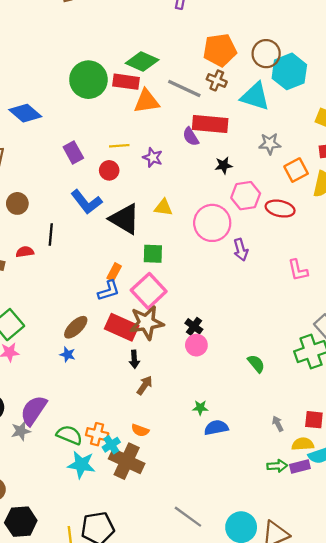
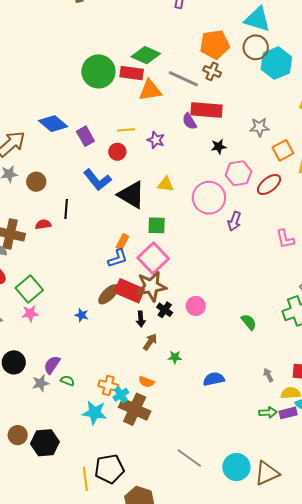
cyan triangle: (255, 96) -> (257, 19), moved
blue diamond: (25, 113) -> (53, 124), moved
red ellipse: (280, 209) -> (269, 185), turned -50
purple arrow: (241, 250) -> (234, 221), turned 36
black cross: (194, 326) -> (165, 310), moved
brown ellipse: (76, 327) -> (108, 294), moved
green star: (200, 408) -> (175, 357), moved
purple semicircle: (34, 410) -> (52, 365), size x0.7
green semicircle: (69, 435) -> (67, 381), moved, size x0.6
black hexagon: (21, 522) -> (45, 443), moved

